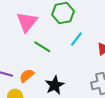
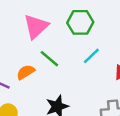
orange semicircle: (27, 76) -> (26, 72), moved

